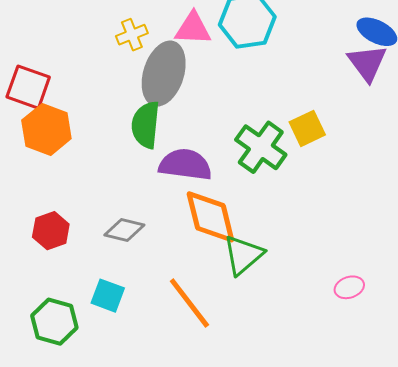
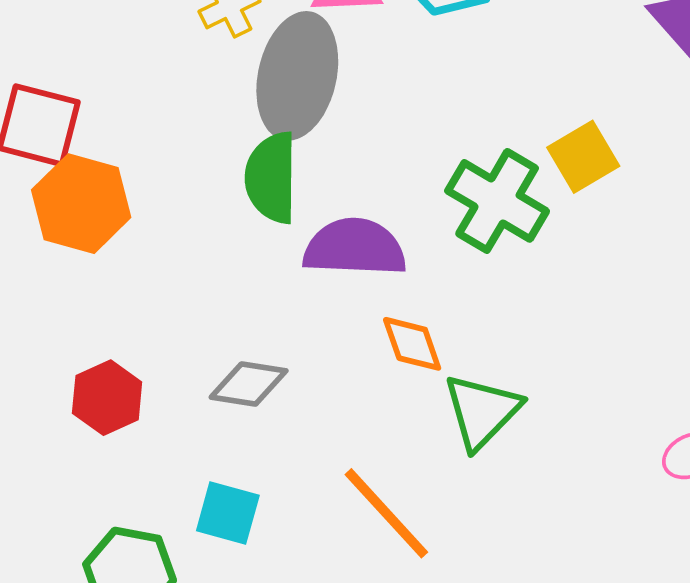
orange diamond: (210, 217) -> (412, 344), size x0.6

